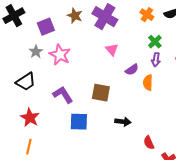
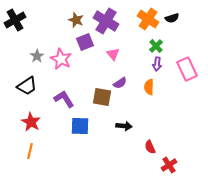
orange cross: (147, 15) -> (148, 19), size x1.5
purple square: (46, 27) -> (85, 42), moved
purple semicircle: (132, 70) -> (120, 83), moved

